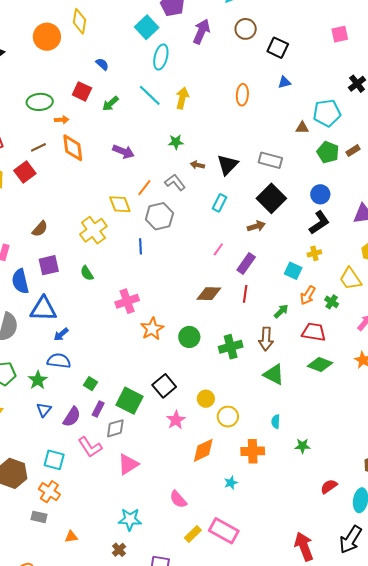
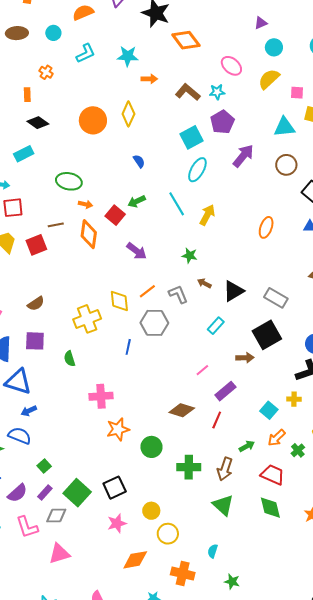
red square: (82, 91) -> (115, 215), moved
green diamond: (320, 365) -> (270, 508), turned 40

